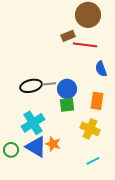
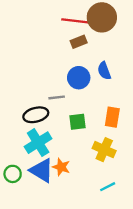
red line: (85, 45) -> (75, 21), moved
blue semicircle: (101, 69) -> (104, 71), moved
black ellipse: (31, 86) -> (36, 115), moved
blue circle: (67, 89) -> (79, 78), moved

